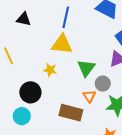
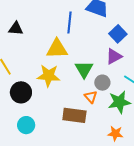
blue line: (66, 17) -> (69, 22), moved
yellow star: (50, 70) -> (48, 76), size x1.6
black circle: (30, 92) -> (21, 92), moved

